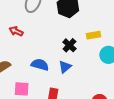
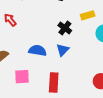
red arrow: (16, 31) -> (10, 20), turned 32

